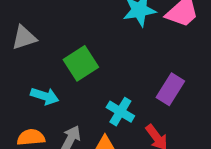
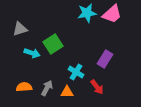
cyan arrow: (45, 96) -> (32, 53), moved

